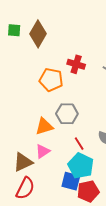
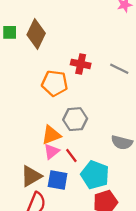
red line: (79, 144) -> (71, 156), moved
pink triangle: (43, 151) -> (52, 151), moved
blue square: (71, 181) -> (58, 180), moved

